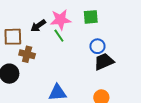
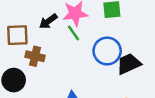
blue circle: (97, 46) -> (107, 51), moved, size x1.5

